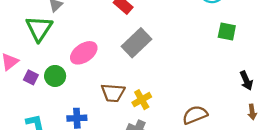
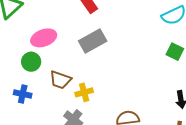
green circle: (55, 76) -> (31, 62), moved

